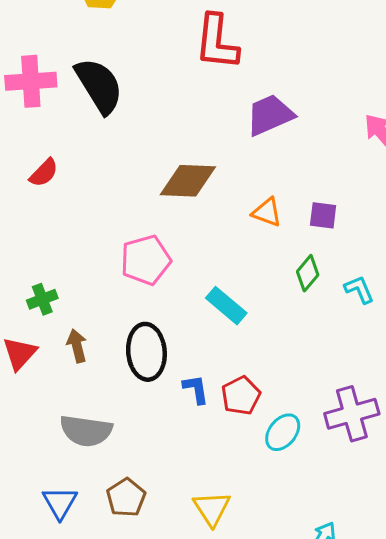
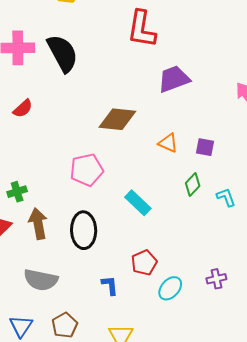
brown arrow: (77, 346) -> (38, 224), size x1.4
blue L-shape: (196, 389) -> (110, 285), moved
purple cross: (352, 414) -> (216, 279), size x0.6

